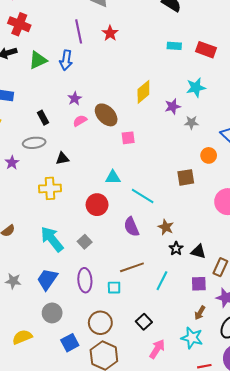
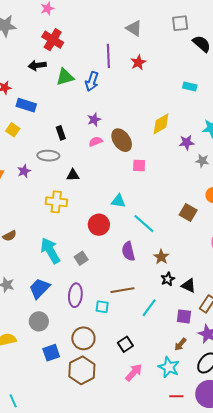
cyan rectangle: (174, 46) -> (190, 87), moved
brown square: (186, 177) -> (188, 213), turned 30

